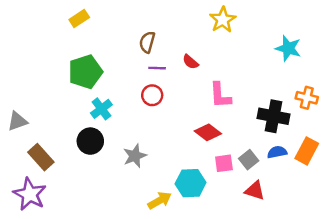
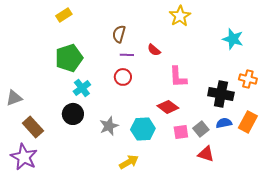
cyan hexagon: (191, 183) -> (143, 129), moved

